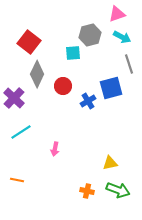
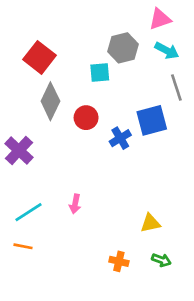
purple cross: (14, 98) -> (19, 150), moved
cyan line: (21, 132) -> (29, 212), moved
green arrow: (118, 190) -> (161, 260), size x0.6

